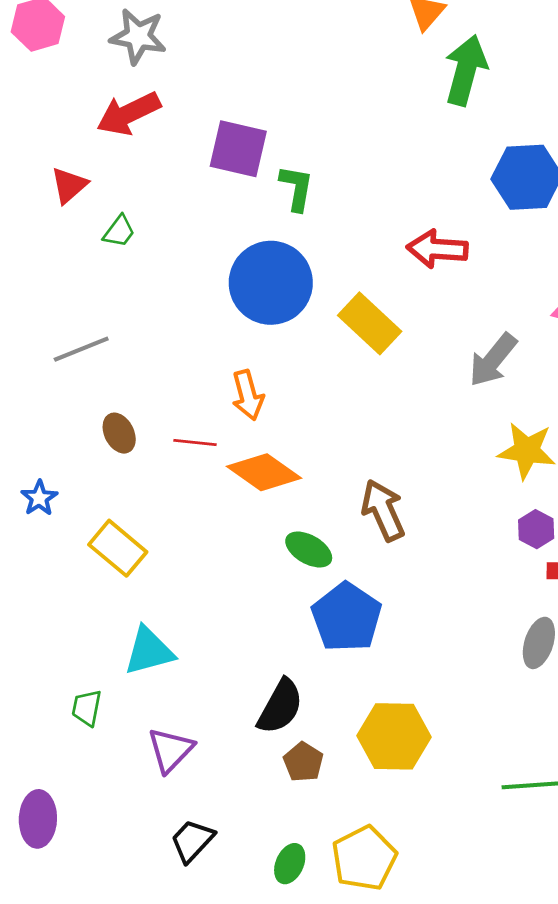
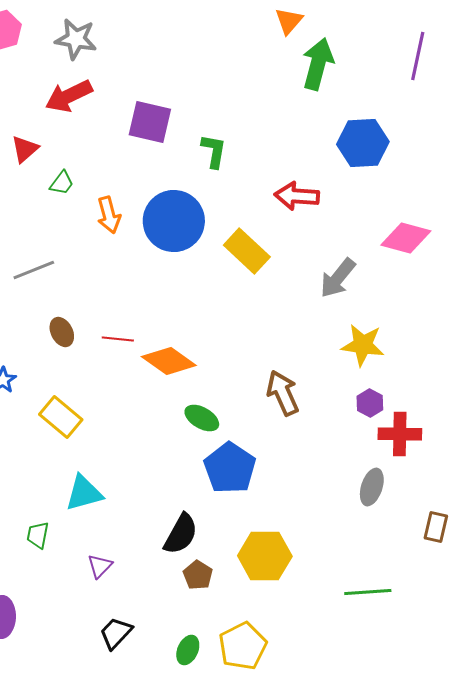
green L-shape: (297, 188) -> (214, 151), moved
orange arrow: (248, 395) -> (109, 215), moved
brown arrow: (383, 510) -> (283, 393), moved
purple triangle: (171, 750) -> (100, 566), size x0.7

